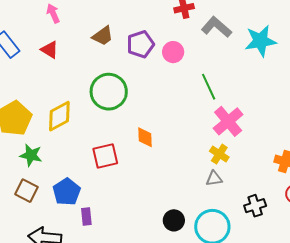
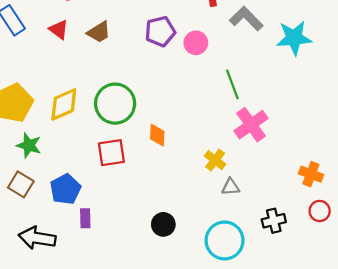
brown trapezoid: (103, 36) -> (99, 32), moved
green circle: (109, 92) -> (115, 104), moved
yellow cross: (219, 154) -> (215, 160), moved
black circle: (174, 220) -> (163, 224), moved

